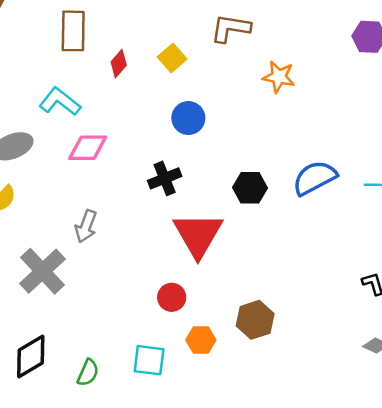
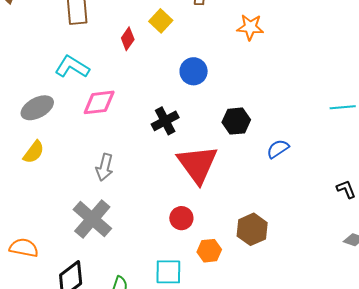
red diamond: (119, 64) -> (128, 39), moved
blue circle: (188, 118) -> (194, 71), moved
blue semicircle: (315, 178) -> (278, 149), moved, size x0.6
gray cross: (42, 271) -> (92, 219), moved

